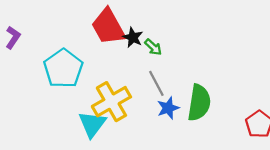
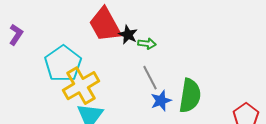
green arrow: (153, 47) -> (147, 44), turned -36
yellow cross: (111, 102) -> (81, 86), moved

